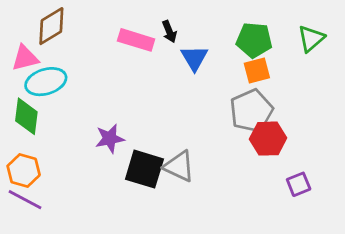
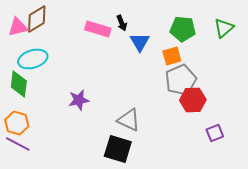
pink triangle: (25, 58) -> (18, 27), moved
orange square: (257, 70) -> (172, 56), moved
black square: (144, 169) -> (118, 149), moved

